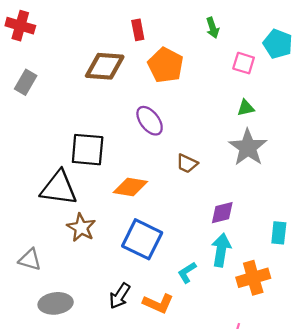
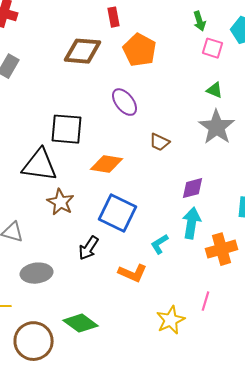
green arrow: (213, 28) -> (200, 21), moved
green triangle: (246, 108) -> (215, 90), turned 36
black arrow: (120, 296) -> (89, 248), moved

